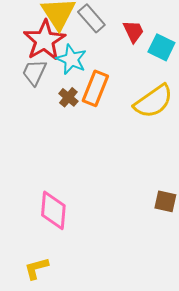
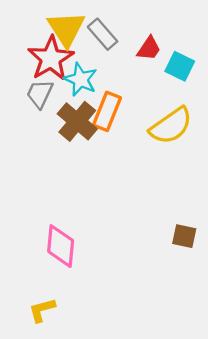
red trapezoid: (133, 31) -> (149, 49), turned 60
brown cross: (68, 97) -> (77, 121), size x1.8

